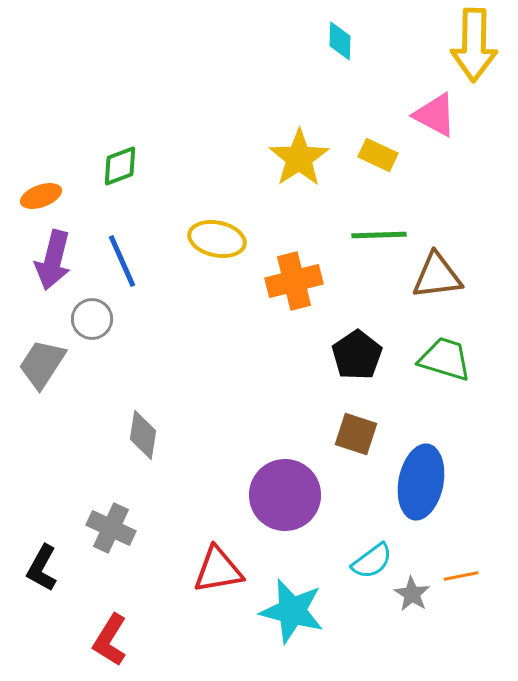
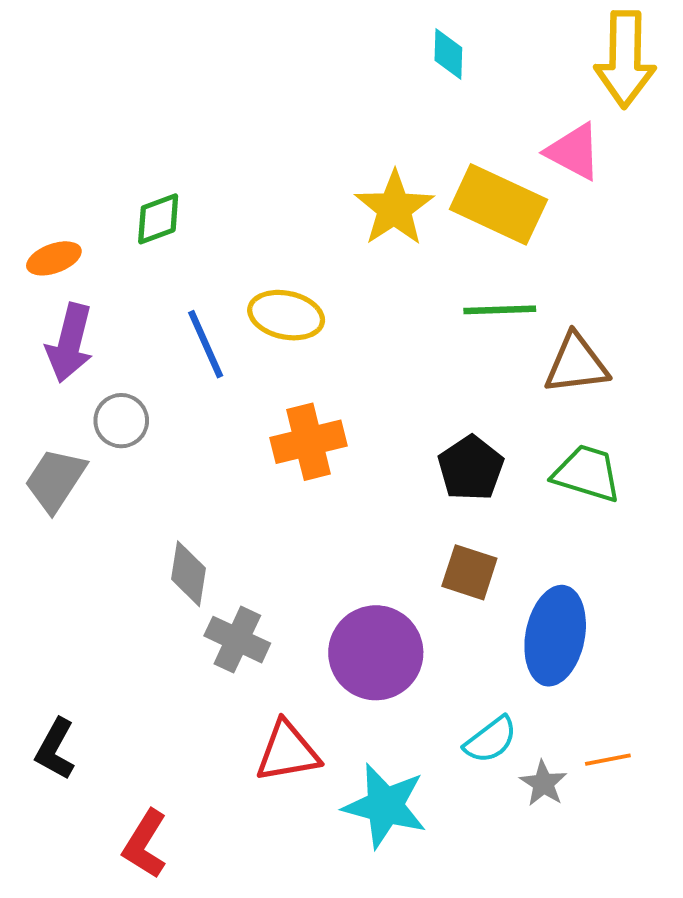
yellow rectangle: (378, 155) -> (498, 204), size x1.8
blue line: (122, 261) -> (206, 344), moved
orange cross: (294, 281) -> (309, 442), moved
gray cross: (111, 528) -> (237, 640), moved

